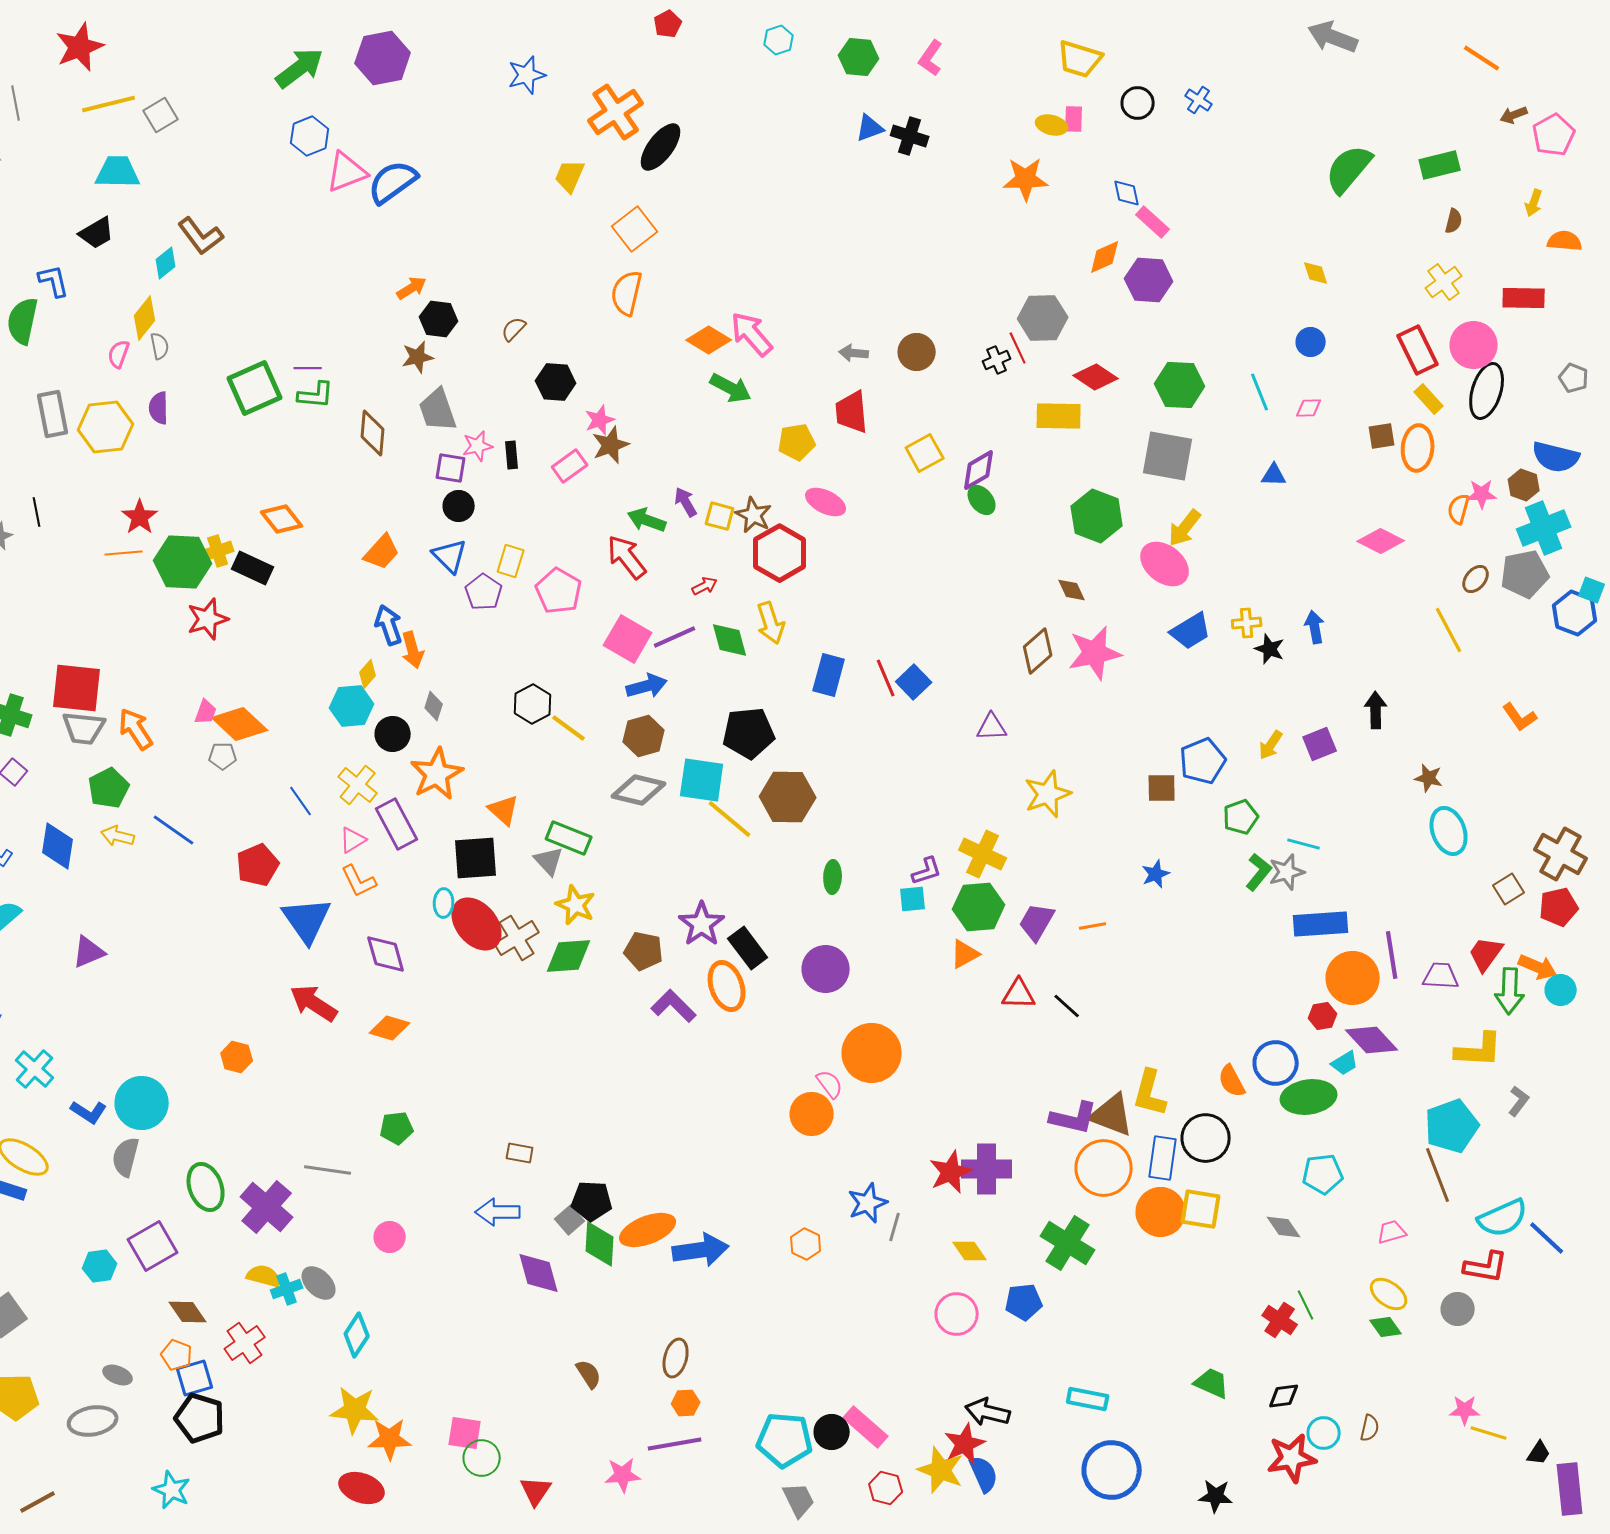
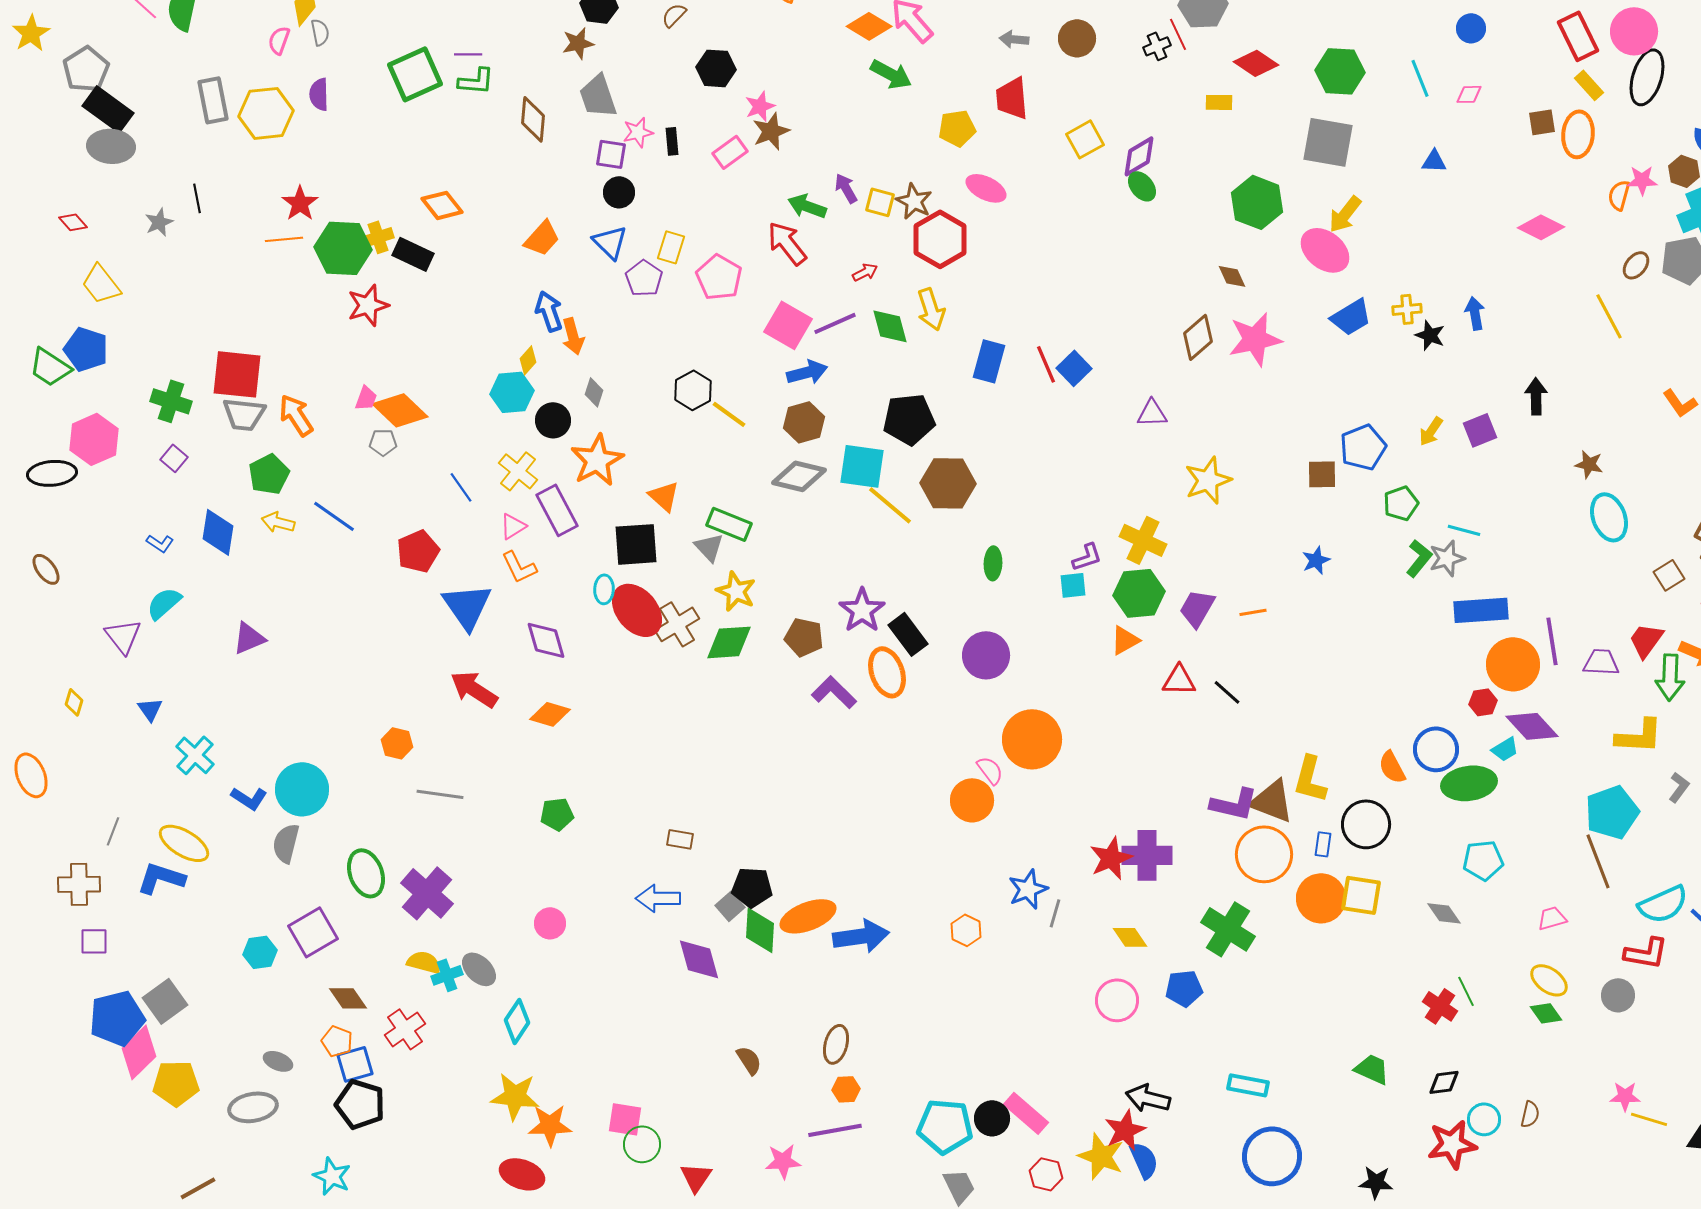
yellow rectangle: (1059, 416) -> (1219, 102), size x0.6
blue rectangle: (1163, 1158) -> (1323, 844), size x0.6
gray line: (328, 1170) -> (440, 794), moved

